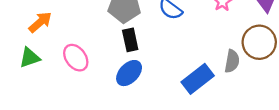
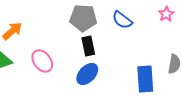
blue rectangle: (198, 79) -> (145, 79), turned -56

